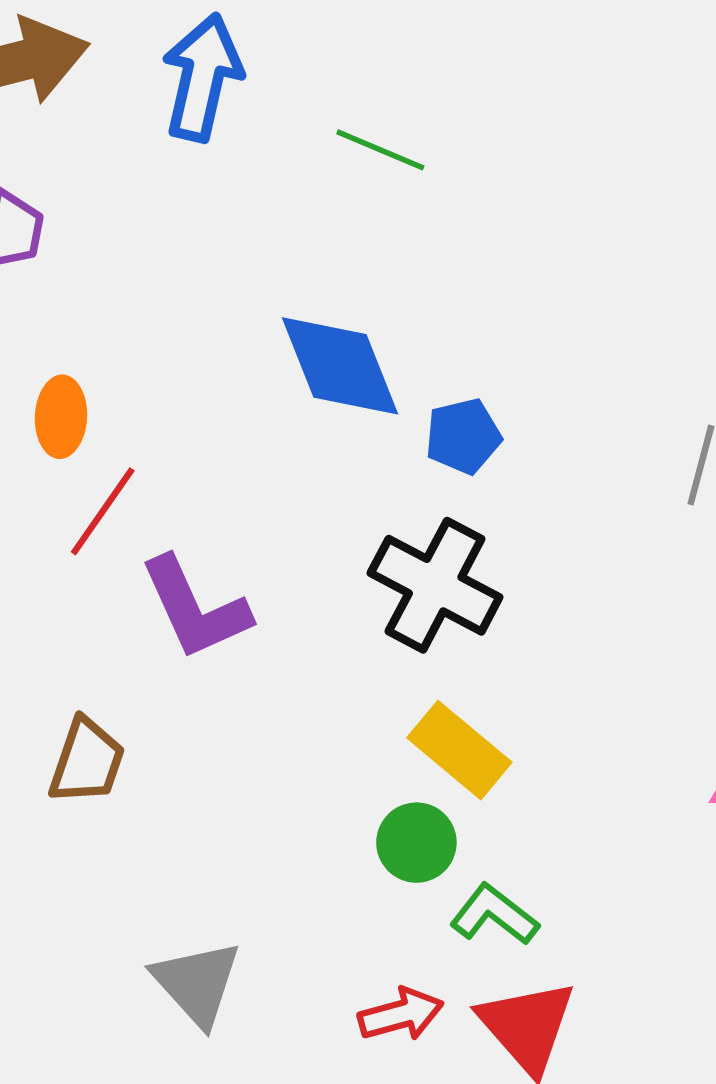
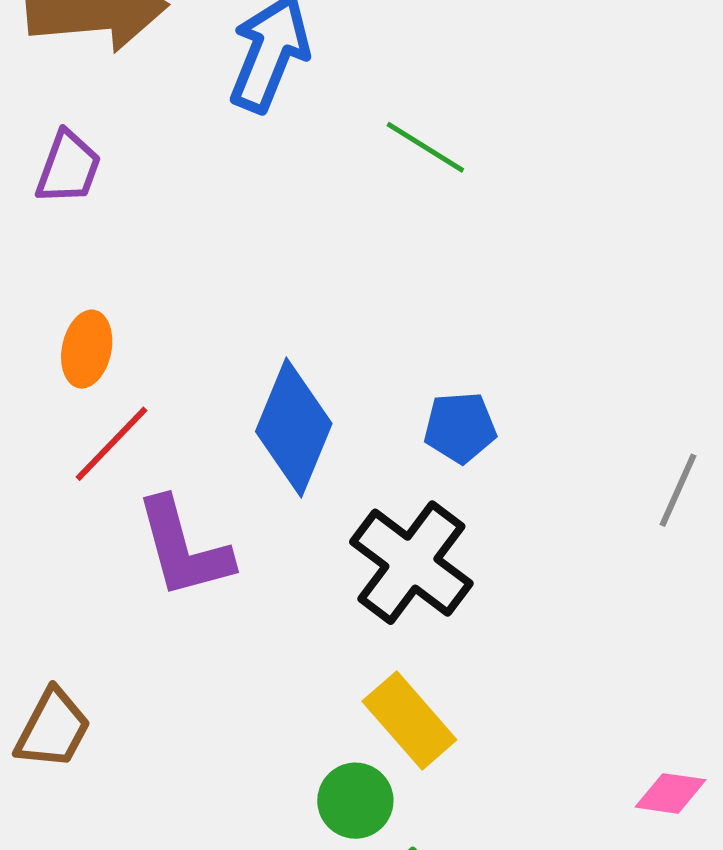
blue diamond: (340, 366) -> (294, 428), moved, turned 35
brown trapezoid: (87, 761) -> (53, 729), moved

